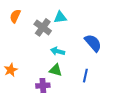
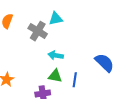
blue semicircle: (93, 43) -> (104, 63), moved
blue line: (85, 76) -> (75, 80), moved

